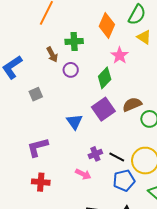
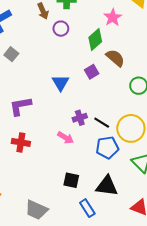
gray square: (36, 94) -> (11, 54), moved, turned -32
brown semicircle: (132, 104) -> (115, 58), moved, turned 60
purple square: (103, 109) -> (92, 72), size x0.6

